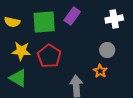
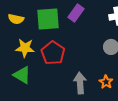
orange star: (100, 71) -> (106, 82), moved

